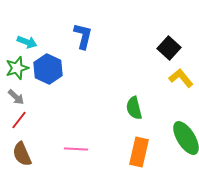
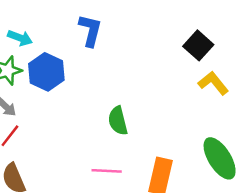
green semicircle: (134, 108) -> (118, 121), moved
pink line: (76, 149) -> (107, 171), moved

